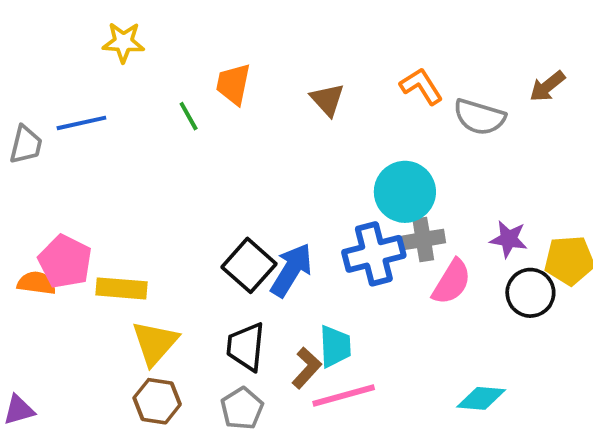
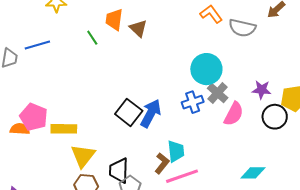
brown triangle: (327, 100) -> (138, 28), moved
gray cross: (423, 240) -> (218, 93), turned -35
blue cross: (374, 254) -> (193, 102), size x0.7
black trapezoid: (246, 347) -> (119, 171), moved

